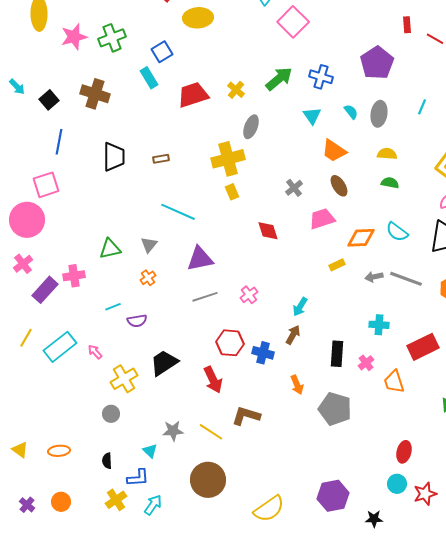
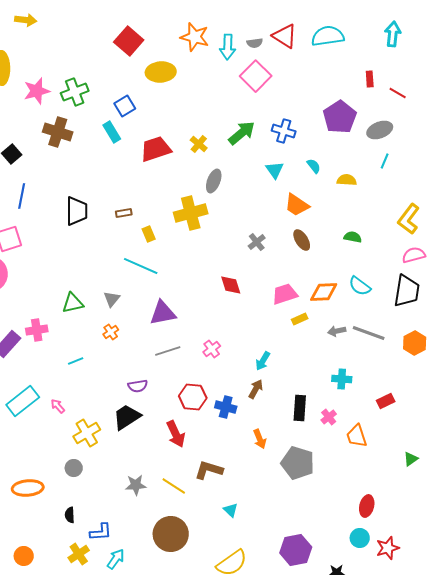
brown cross: (95, 94) -> (58, 132), moved
gray ellipse: (379, 114) -> (380, 130), moved, turned 60
yellow semicircle: (387, 154) -> (347, 180), moved
yellow rectangle: (232, 192) -> (149, 234), moved
pink trapezoid: (322, 219) -> (285, 294), moved
purple semicircle: (137, 321) -> (138, 386), moved
red rectangle: (423, 347) -> (386, 401), size x0.6
orange ellipse: (59, 451) -> (28, 488), moved, size x1.4
cyan triangle: (150, 451) -> (231, 510), moved

